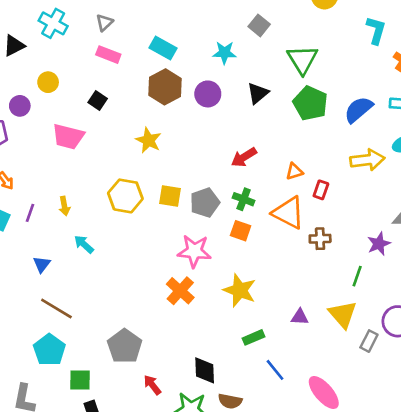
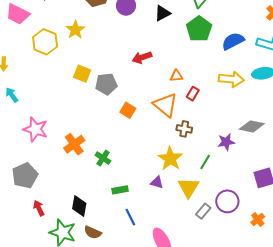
yellow hexagon: (125, 196) -> (45, 42), moved
green cross: (244, 199) -> (103, 158), moved
pink star: (194, 251) -> (35, 129), moved
yellow star: (240, 290) -> (170, 159), moved

